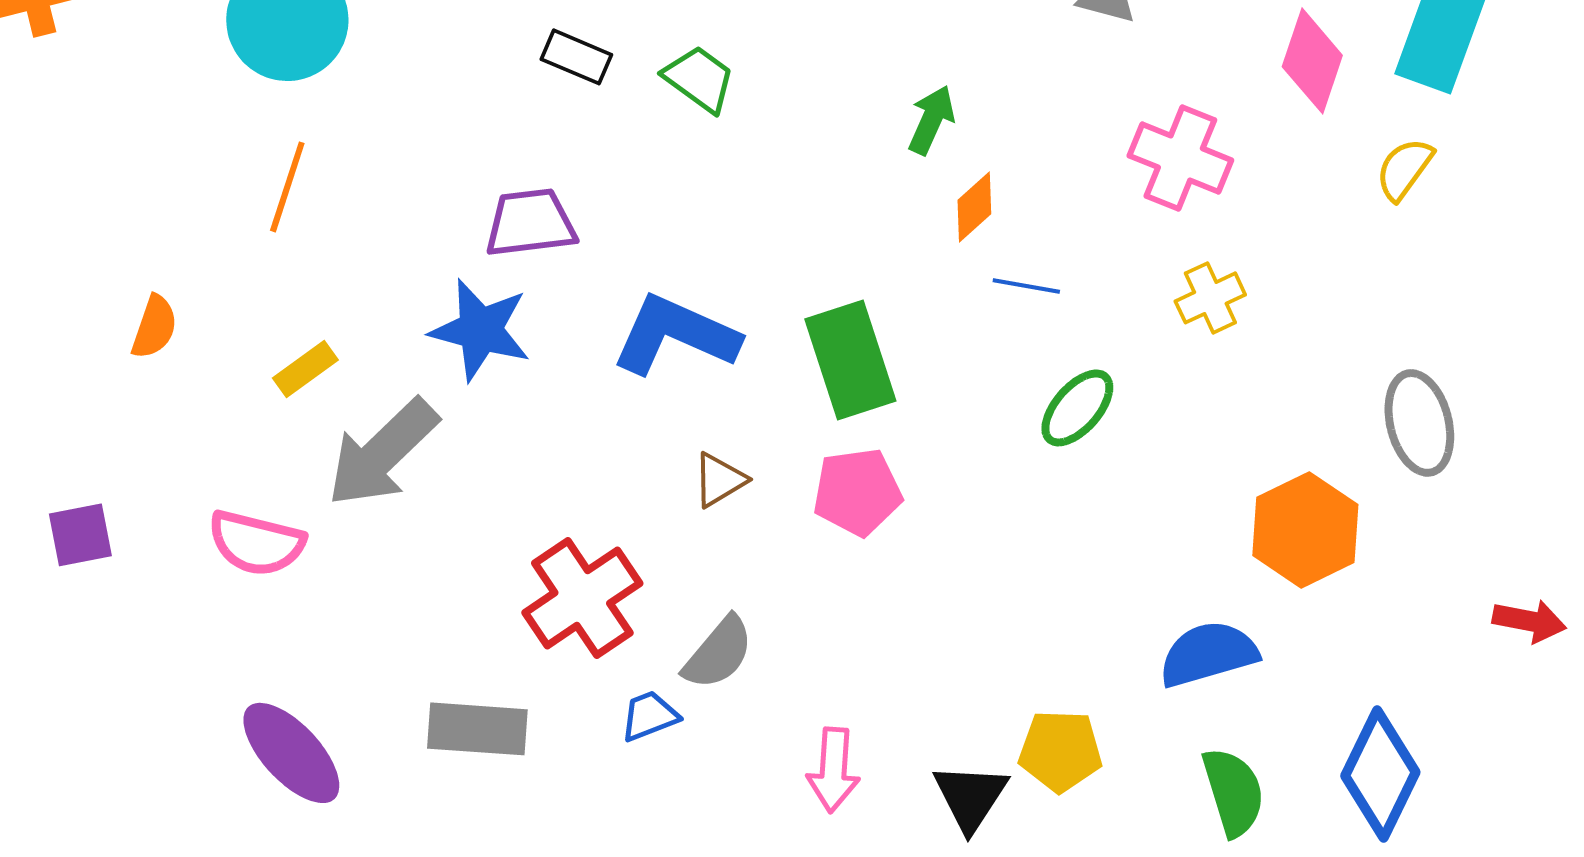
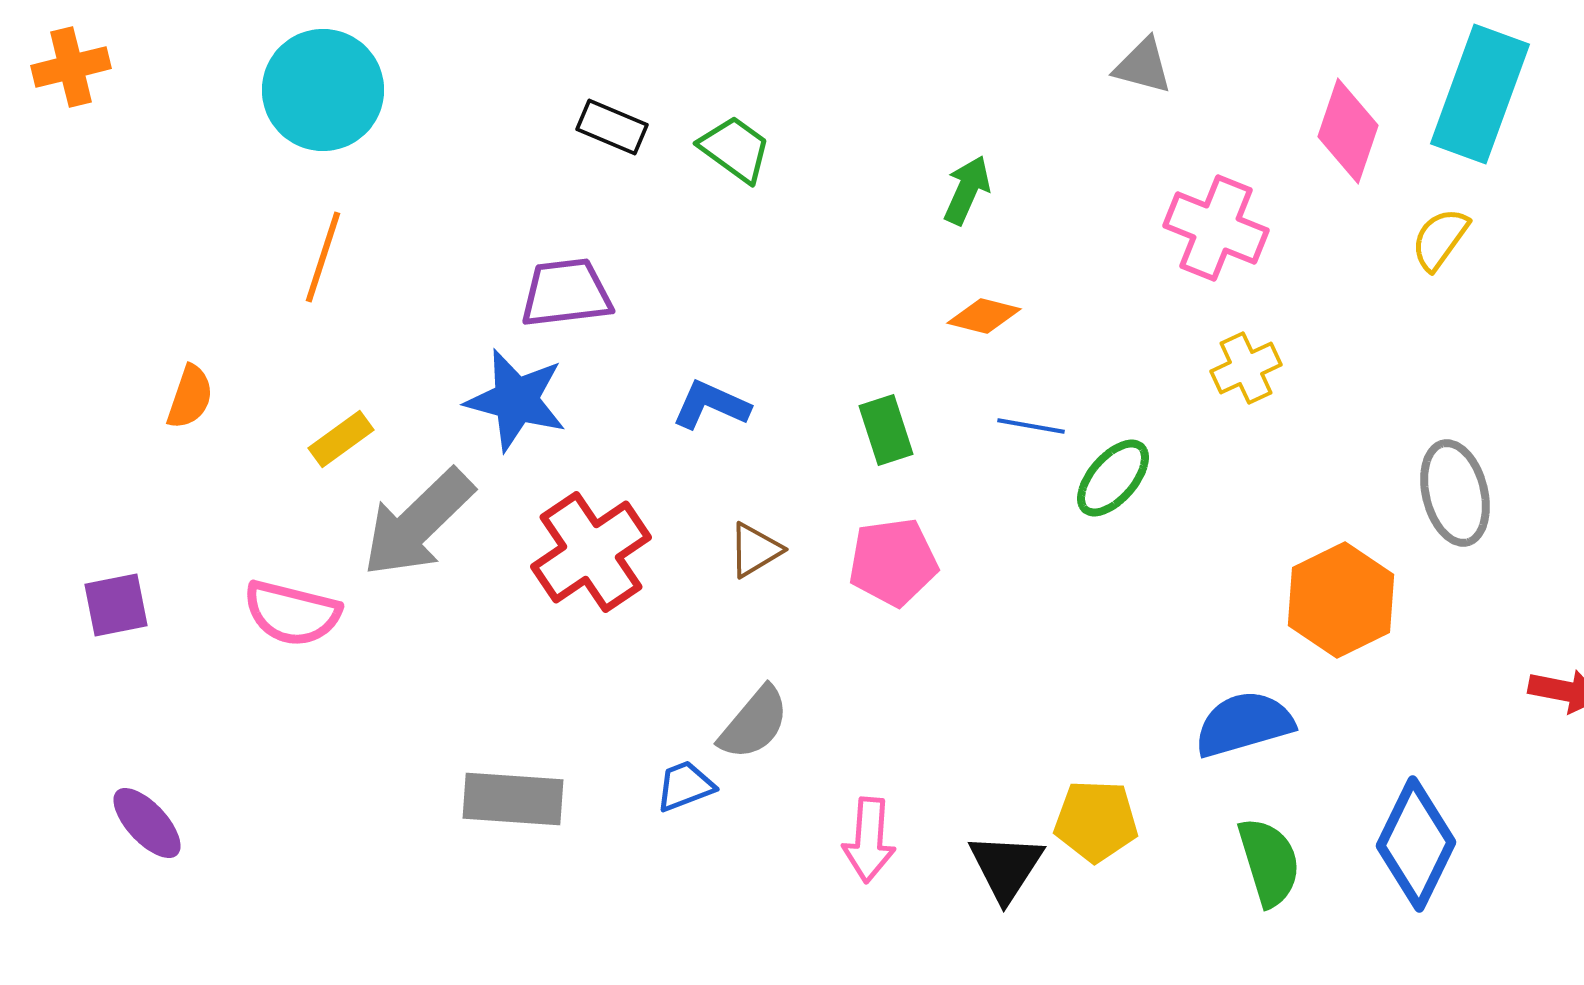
orange diamond: (974, 207) -> (984, 316), moved, turned 56
blue line: (1026, 286) -> (1031, 426), moved
blue L-shape: (675, 335) -> (711, 405), size x0.6
green rectangle: (850, 360) -> (886, 430), size x0.6
red cross: (582, 598) -> (591, 552), moved
purple ellipse: (291, 753) -> (147, 823), moved, size x0.7

